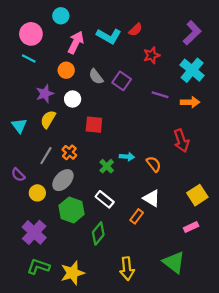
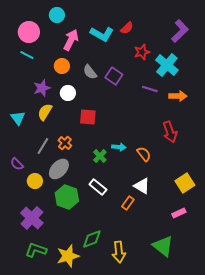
cyan cross: (192, 70) -> (167, 65), moved
green diamond: (98, 233) -> (92, 239), moved, turned 30

